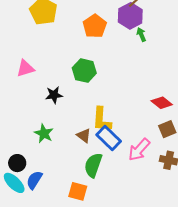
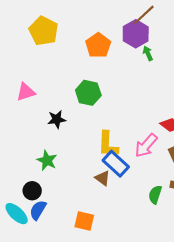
brown triangle: (84, 136) -> (103, 178), moved
pink arrow: (139, 150) -> (146, 146), moved
black circle: (17, 163) -> (32, 191), moved
green semicircle: (93, 165) -> (155, 195), moved, size x0.7

